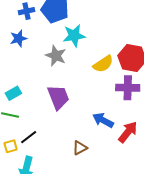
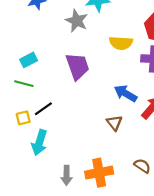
yellow semicircle: (103, 64) -> (121, 43), moved, turned 35
brown triangle: (80, 148) -> (114, 123), moved, turned -42

